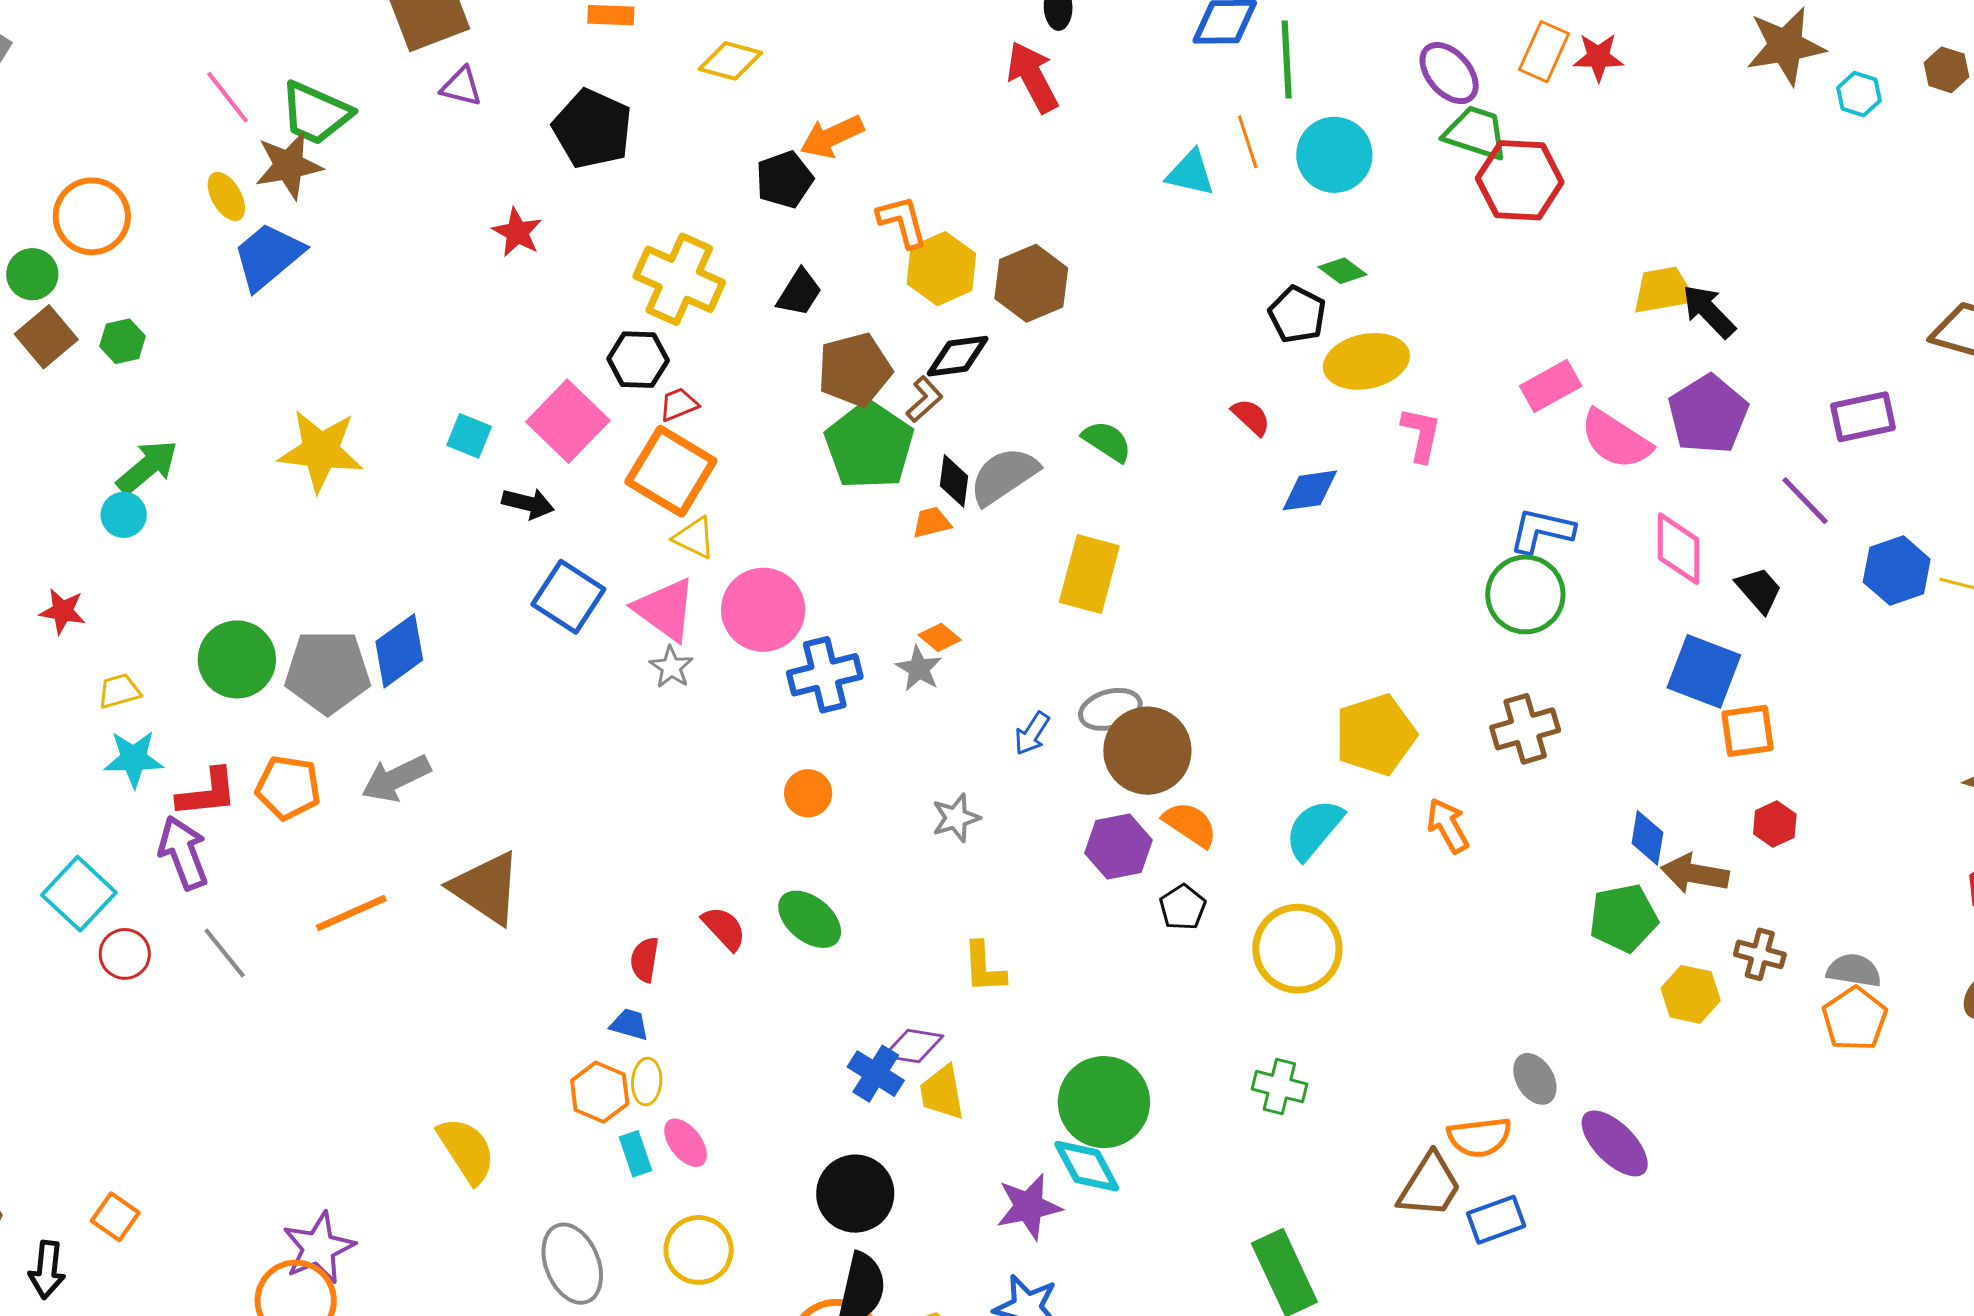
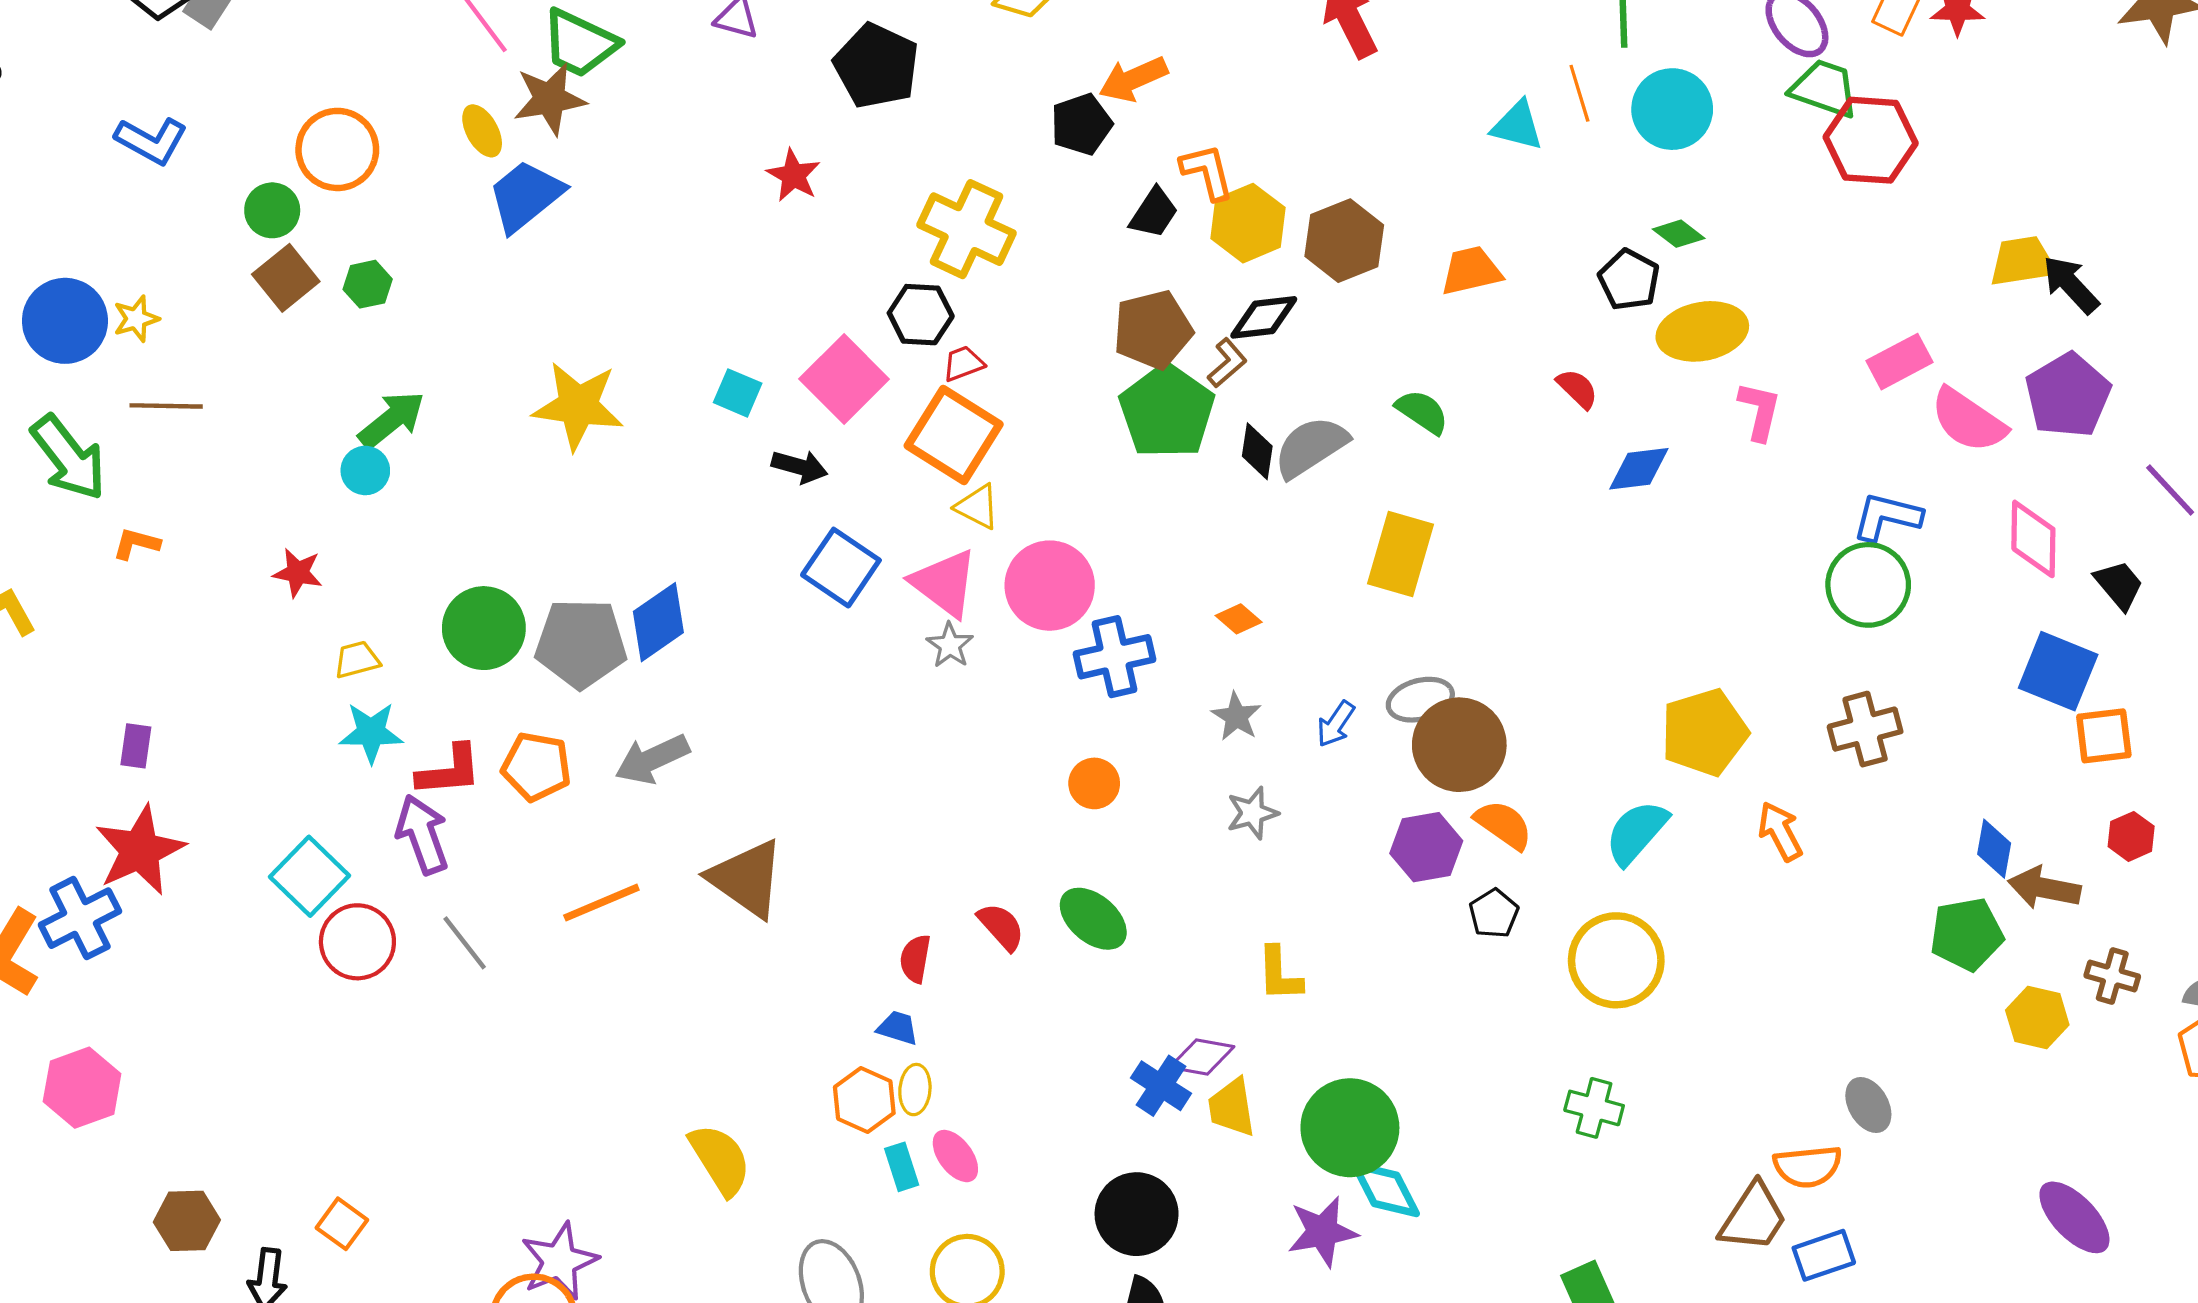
black trapezoid: (799, 293) -> (1154, 213), moved
orange trapezoid: (932, 522) -> (1471, 271), moved, size x1.5
gray star: (919, 669) -> (1236, 717), moved
red circle: (125, 954) -> (357, 942), size x1.4
green circle: (1104, 1102) -> (1350, 1128), moved
purple ellipse: (1615, 1143) -> (2074, 1217), moved

